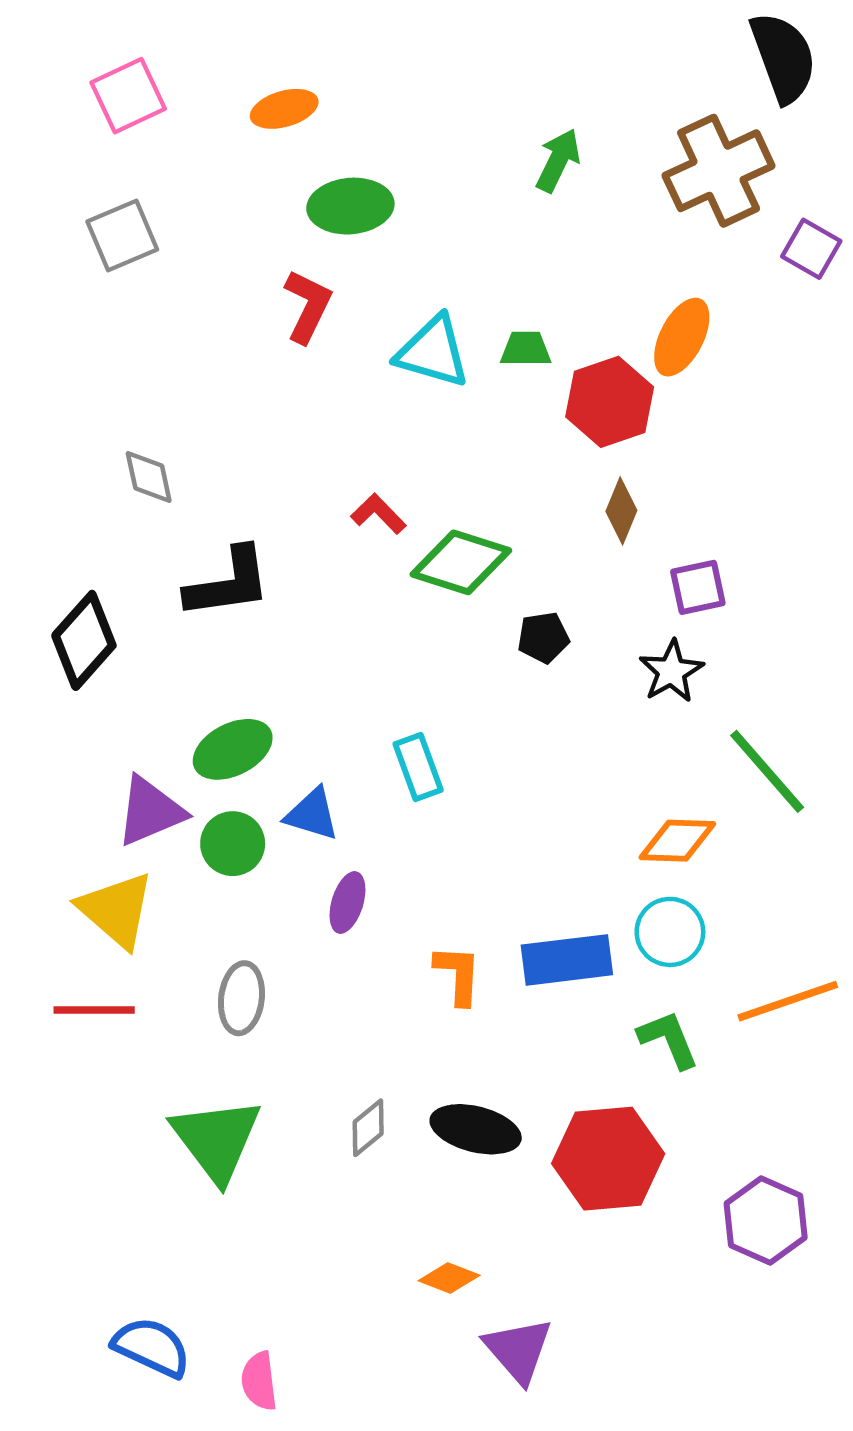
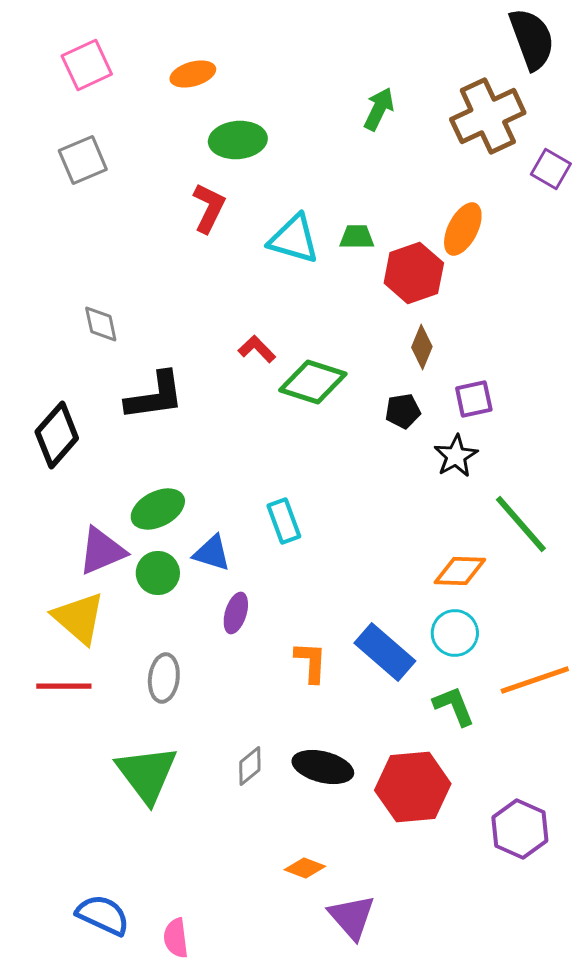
black pentagon: (543, 637) -> (403, 411), moved
blue rectangle: (567, 960) -> (385, 652), turned 48

